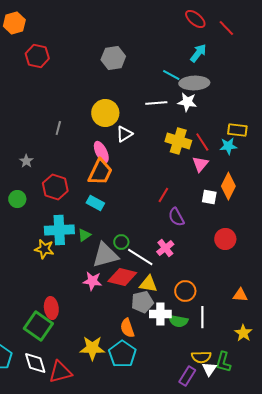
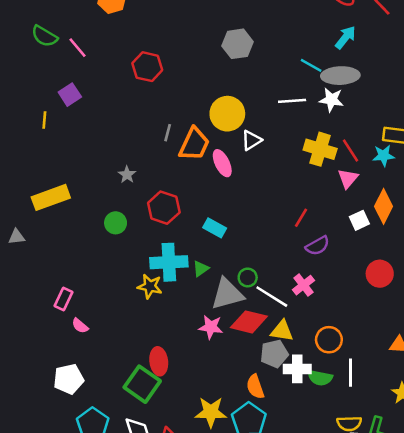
red hexagon: (37, 56) -> (147, 67), moved
orange trapezoid: (100, 172) -> (194, 144), moved
white square: (209, 197) -> (359, 220), turned -35
purple semicircle: (176, 217) -> (317, 246), turned -90

